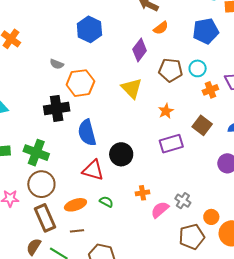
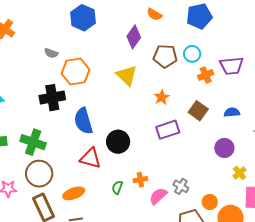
orange semicircle: (161, 28) -> (154, 14), turned 70
green semicircle: (106, 202) -> (117, 187), moved, turned -96

